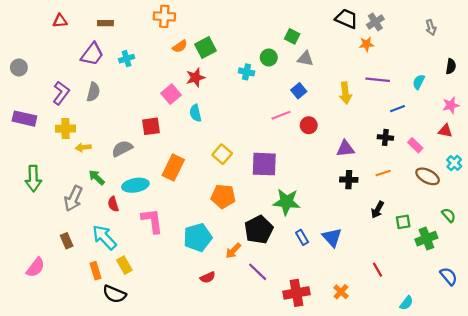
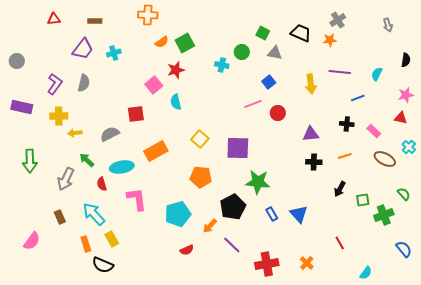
black trapezoid: (346, 19) -> (301, 33), moved
orange rectangle: (173, 167) -> (156, 151), turned 35

